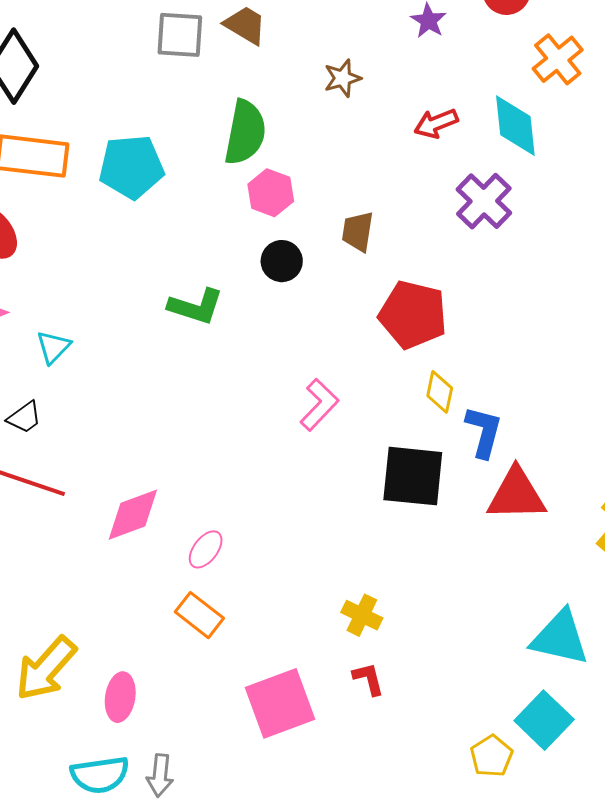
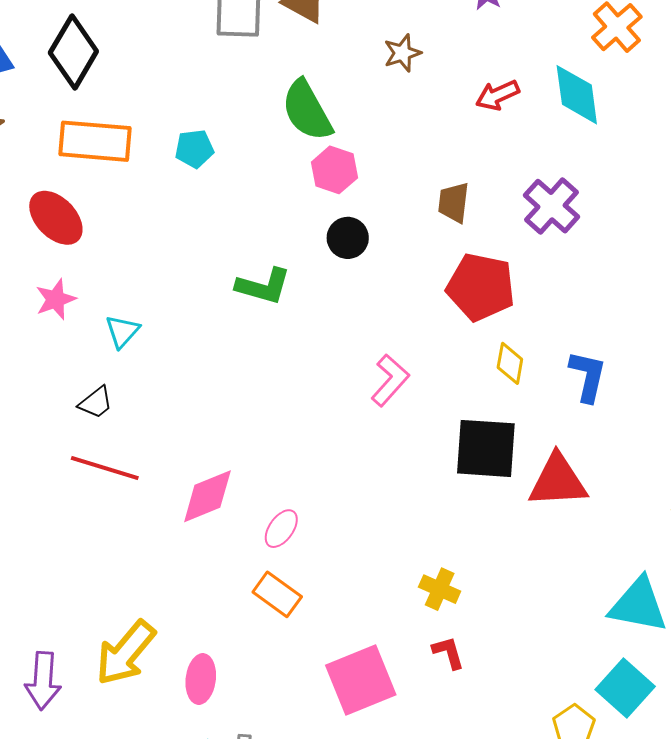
green semicircle: (245, 132) -> (307, 110), turned 142
cyan pentagon: (131, 167) -> (194, 149), size x0.6
purple cross: (484, 201) -> (551, 206), moved
brown trapezoid: (358, 231) -> (454, 202), moved
blue L-shape: (484, 432) -> (588, 376), moved
red triangle: (516, 495) -> (558, 481), moved

